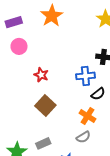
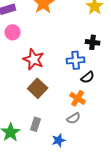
red star: (41, 75) -> (34, 59), size x1.5
gray rectangle: (43, 143) -> (36, 124), turned -48

